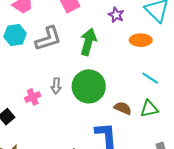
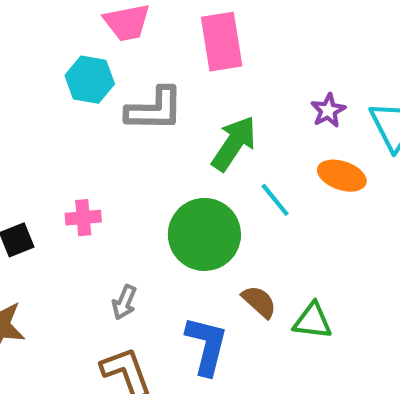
purple star: (116, 15) -> (328, 110), moved
cyan line: (150, 78) -> (275, 200), moved
gray arrow: (56, 86) -> (124, 302), moved

